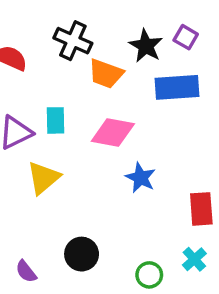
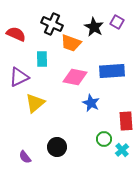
blue rectangle: (177, 87) -> (112, 71), moved
cyan rectangle: (56, 120) -> (42, 59), moved
green circle: (149, 275) -> (104, 139), moved

